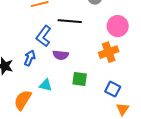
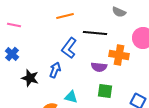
orange cross: (109, 52) -> (119, 55), moved, turned 30
purple semicircle: (61, 55) -> (99, 67), moved

